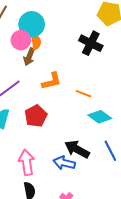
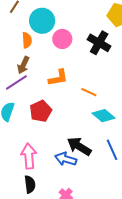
pink circle: (21, 40) -> (62, 39), moved
orange semicircle: (36, 42) -> (27, 40), moved
brown arrow: (29, 57) -> (23, 65), moved

